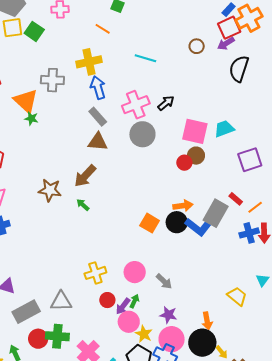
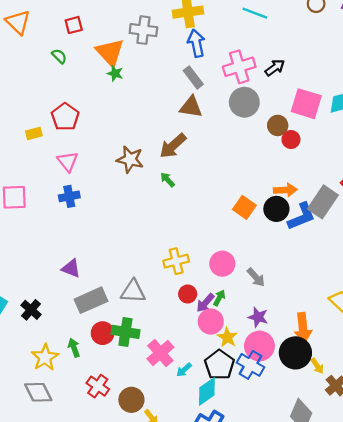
brown circle: (196, 156) -> (278, 125), moved
blue L-shape: (198, 227) -> (301, 216), turned -64
orange arrow: (207, 321) -> (303, 328), size x1.4

